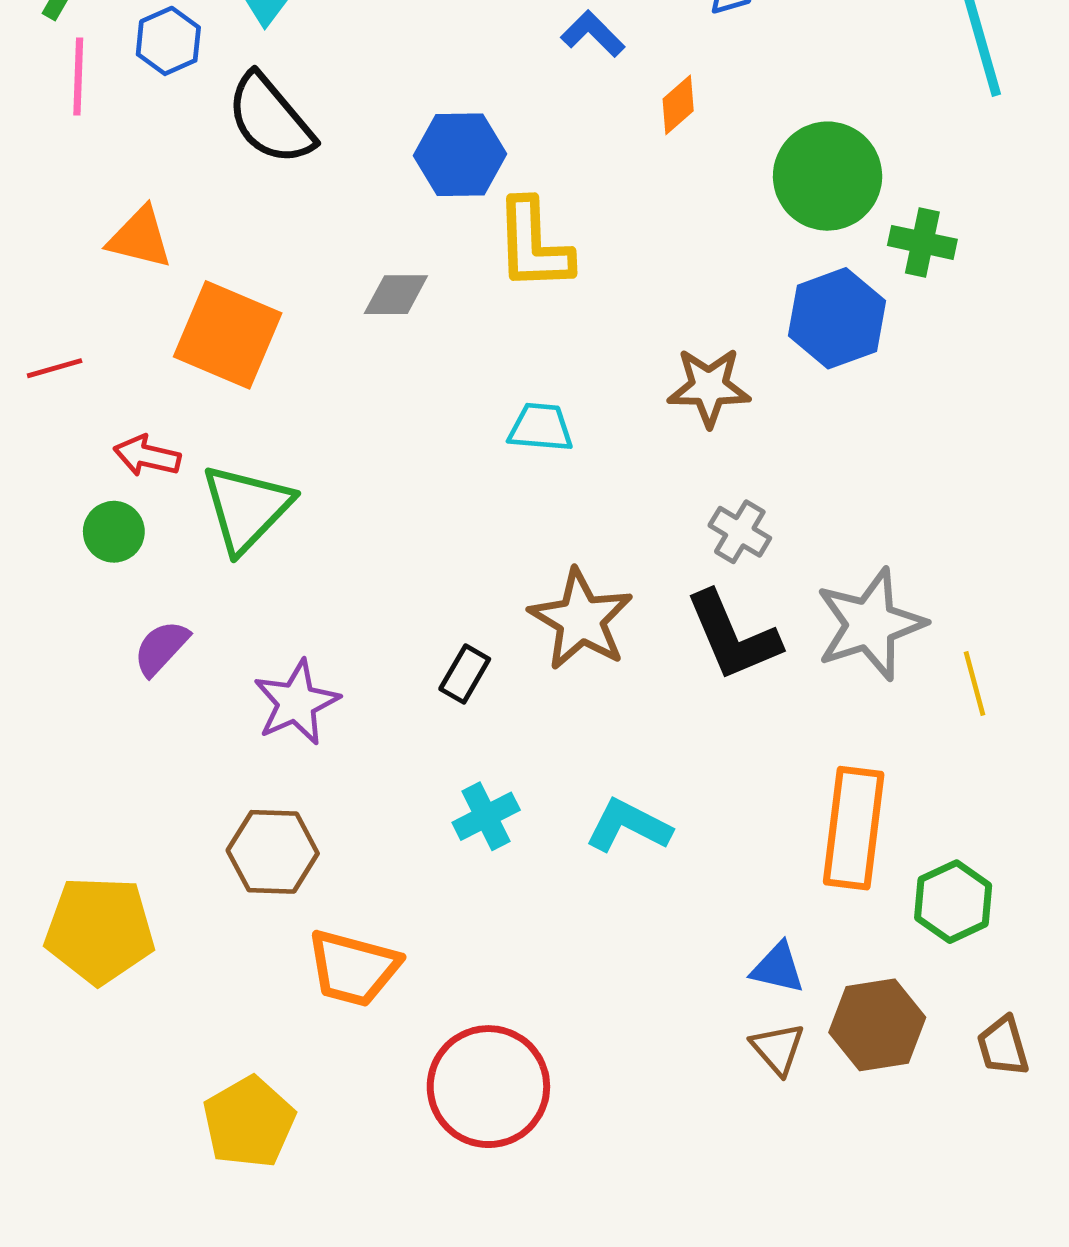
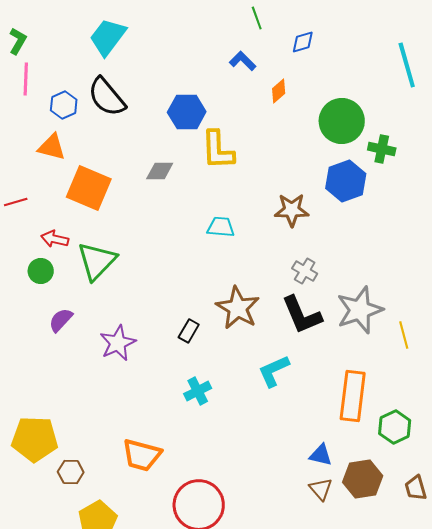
blue hexagon: (168, 41) -> (64, 105), moved
cyan L-shape: (628, 826) -> (274, 371), moved, turned -51
brown hexagon: (273, 852) -> (71, 472), moved, size x0.7

